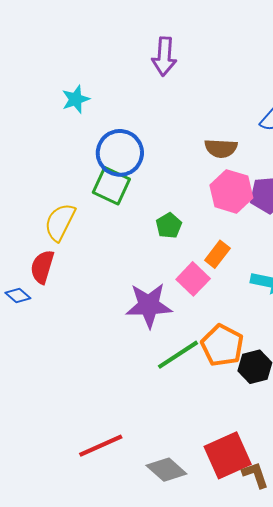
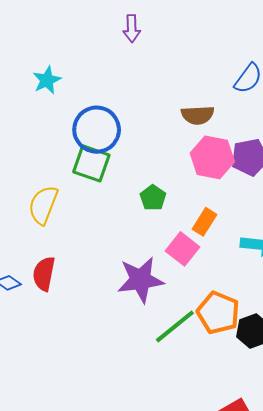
purple arrow: (164, 56) -> (132, 29), size x0.7
red semicircle: (42, 267) -> (44, 274), moved

